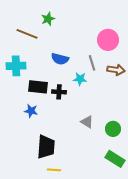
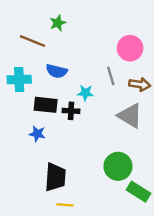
blue semicircle: (60, 59) -> (57, 71), moved
cyan star: (80, 79) -> (85, 93), moved
gray triangle: (87, 122) -> (130, 116), moved, size x1.6
green circle: (113, 129) -> (118, 166), moved, size x1.5

